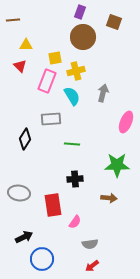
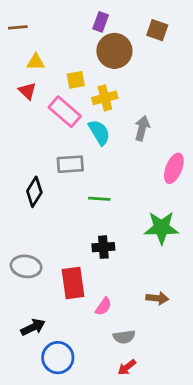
purple rectangle: (80, 12) -> (101, 22), moved
pink rectangle: (47, 81) -> (65, 112), turned -70
brown arrow: (109, 198) -> (157, 298), moved

